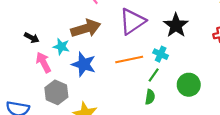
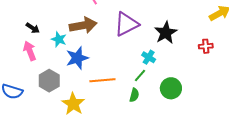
orange line: (129, 60) -> (102, 80), moved
pink arrow: (43, 62) -> (30, 51), moved
blue star: (84, 64) -> (77, 58), turned 30

